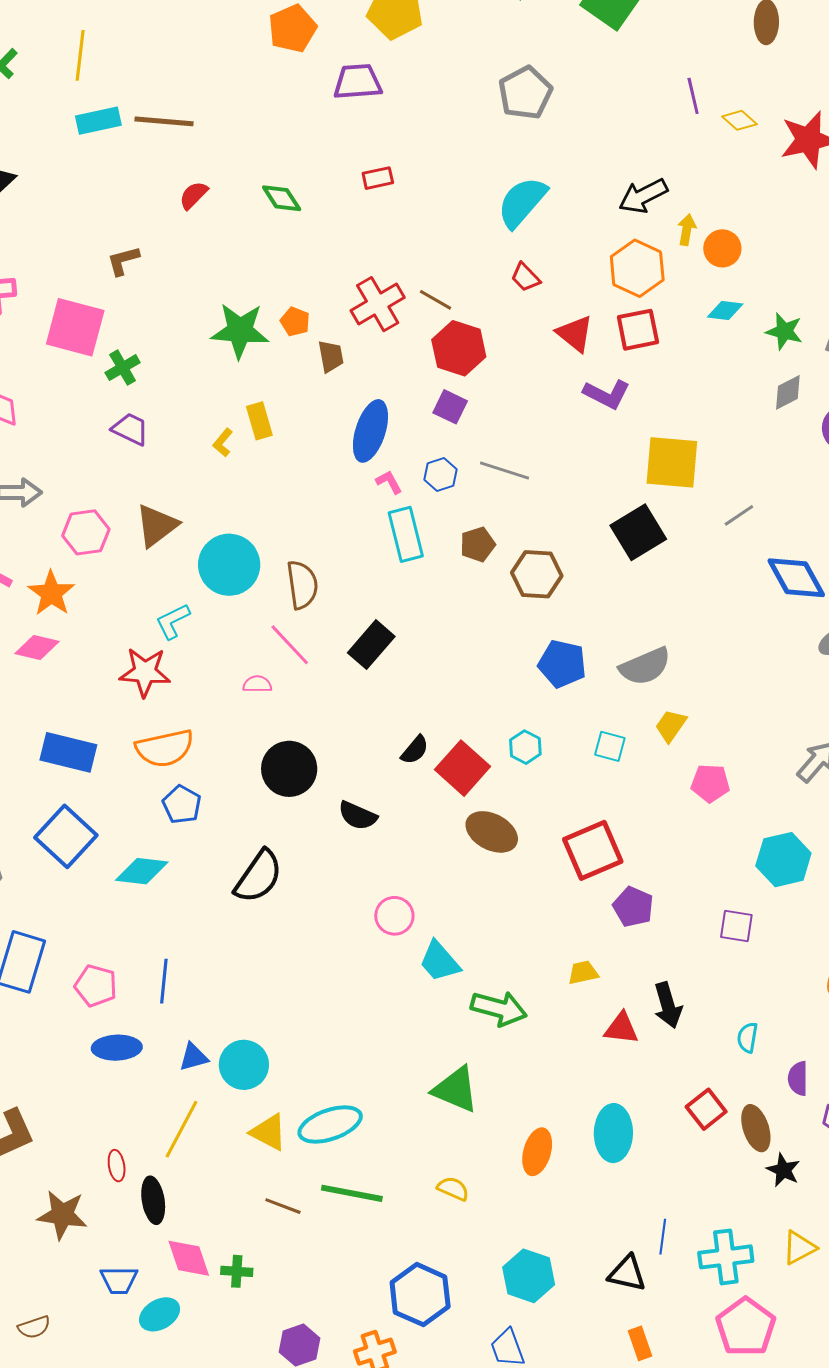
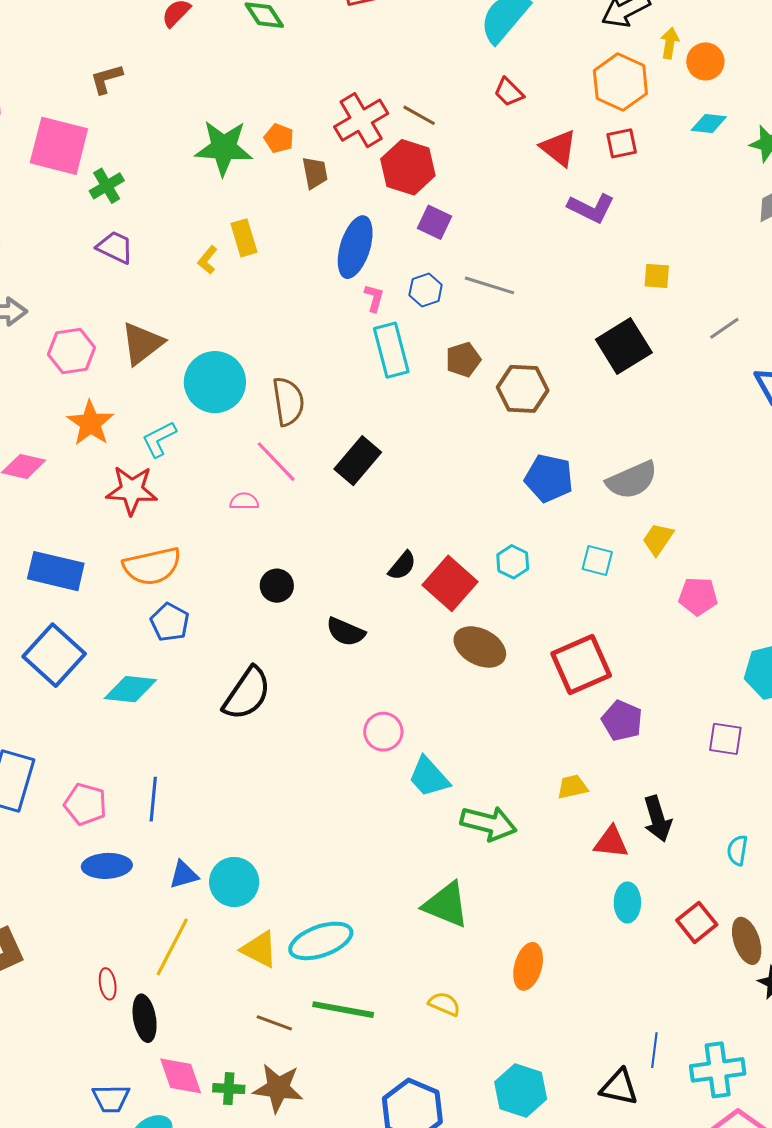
red square: (638, 330) -> (622, 143), size x0.7
red hexagon: (459, 348) -> (408, 167), moved
yellow square: (672, 462) -> (657, 276), size x0.5
pink L-shape: (389, 482) -> (374, 298), turned 44
orange star: (51, 593) -> (90, 423), moved
black circle: (289, 769) -> (277, 586), size x0.6
cyan ellipse: (613, 1133) -> (627, 902), moved, size x0.7
brown star: (62, 1215) -> (278, 1088), moved

